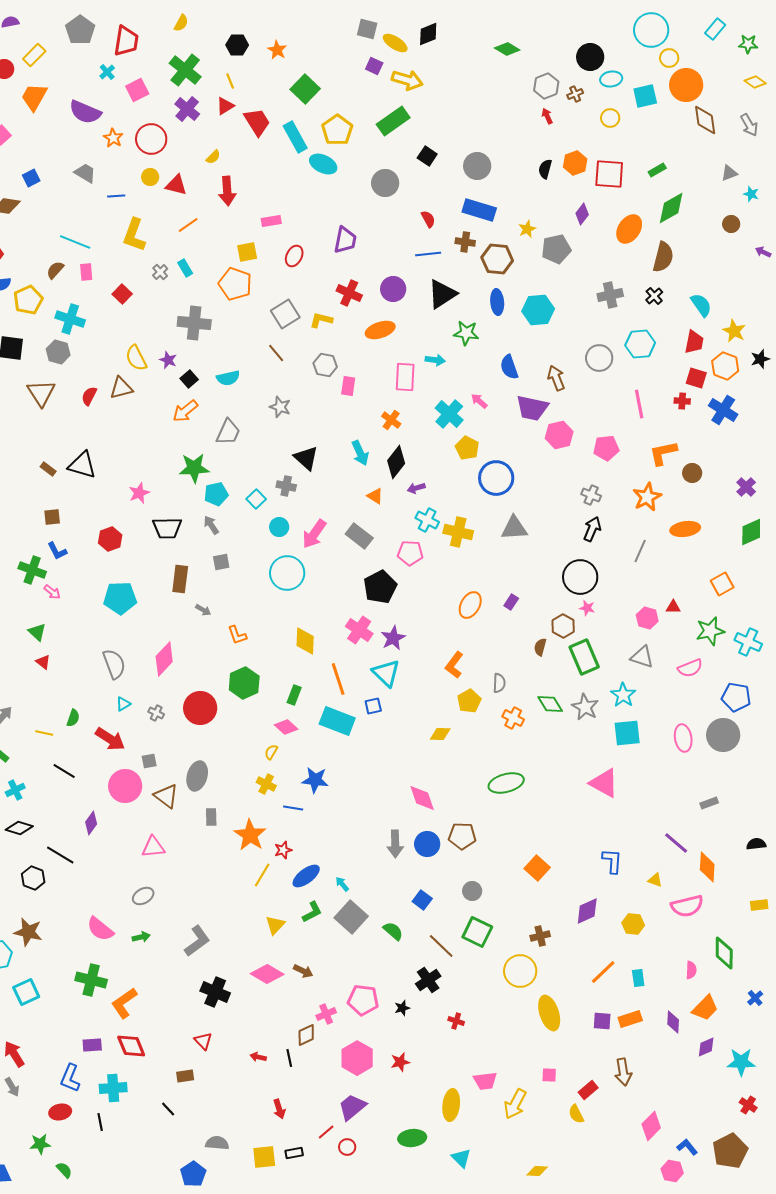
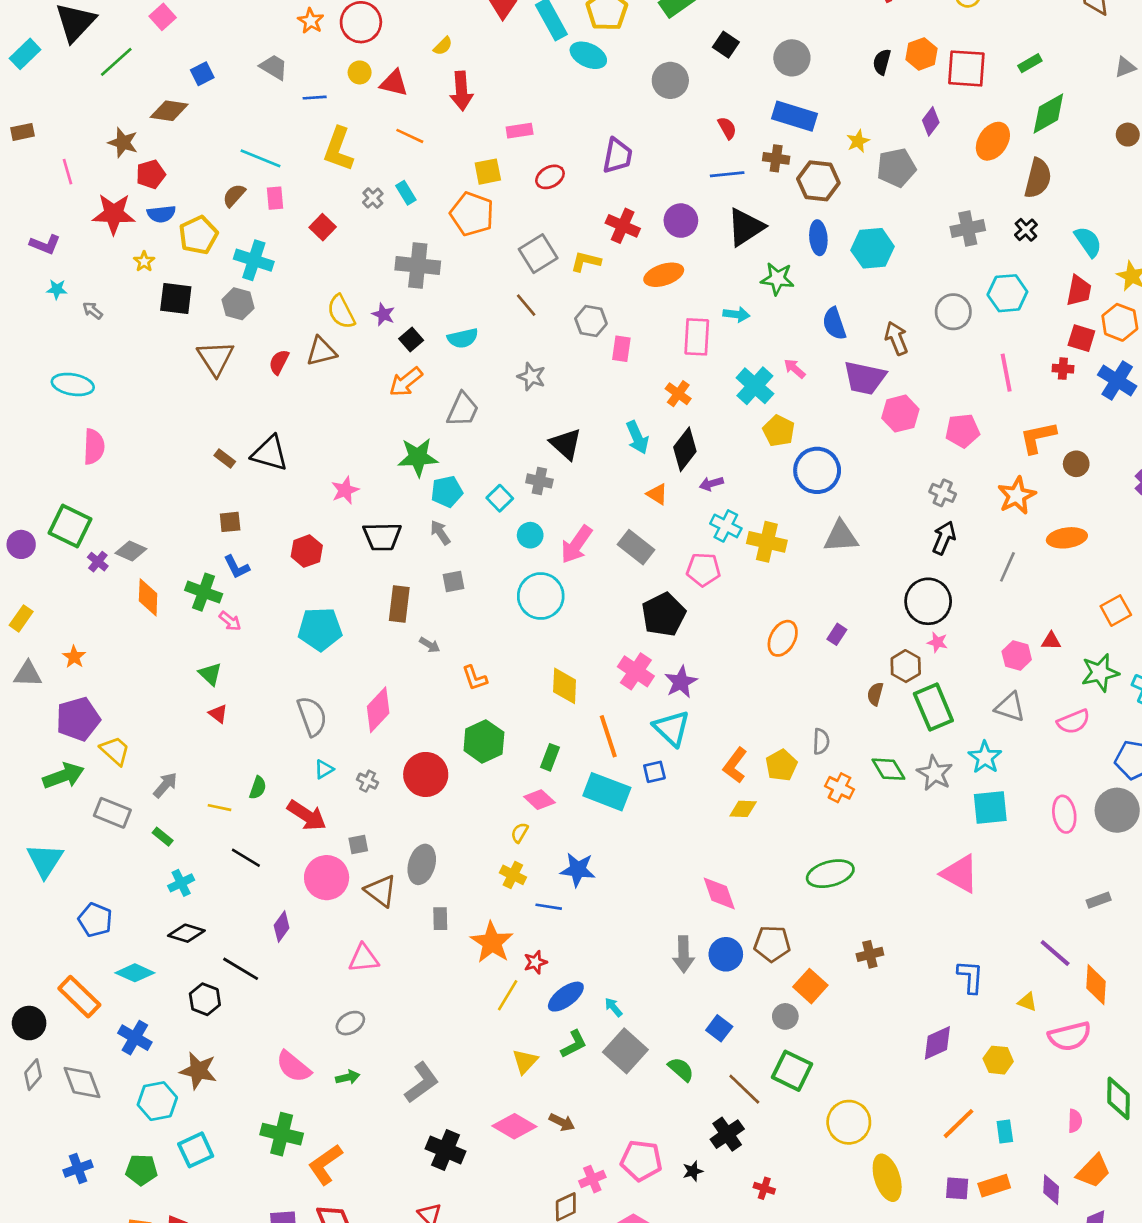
orange line: (188, 225) -> (410, 136), turned 60
red ellipse: (294, 256) -> (550, 177), turned 35
orange L-shape: (454, 665) -> (735, 765), moved
orange square: (537, 868) -> (810, 986), moved
brown cross: (540, 936) -> (870, 954), moved

